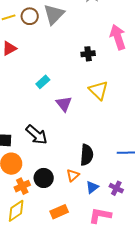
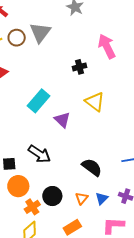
cyan rectangle: (43, 82) -> (38, 101), size x1.6
black semicircle: (87, 155) -> (92, 167), turned -50
orange triangle: (73, 175) -> (82, 198), moved

